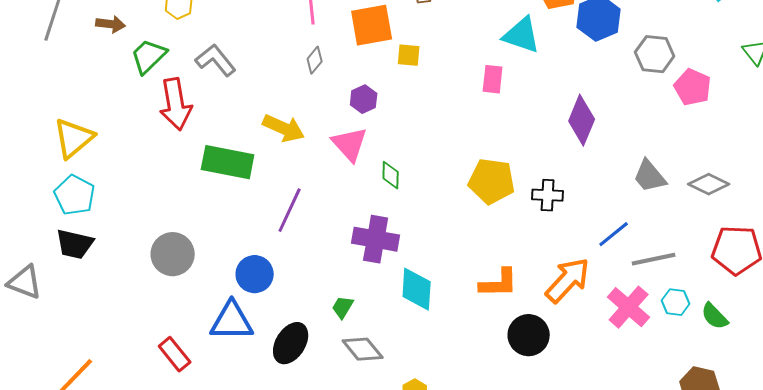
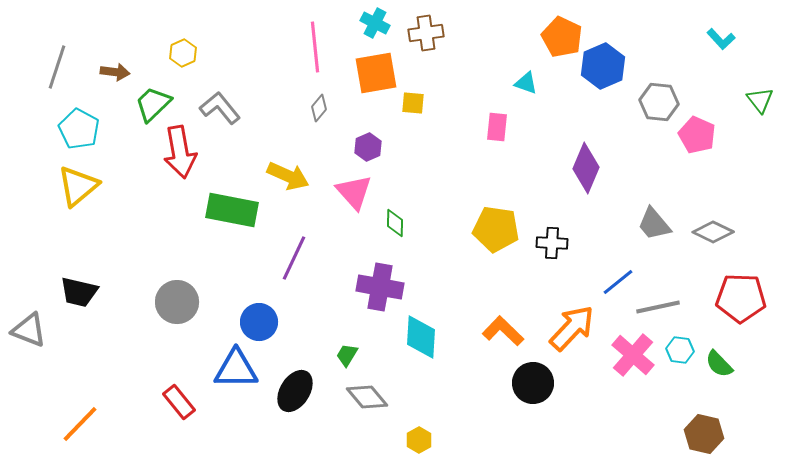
cyan triangle: (522, 35) -> (526, 83), size x0.6
cyan pentagon: (75, 195) -> (79, 129), moved
orange L-shape: (499, 283) -> (503, 331), turned -135

